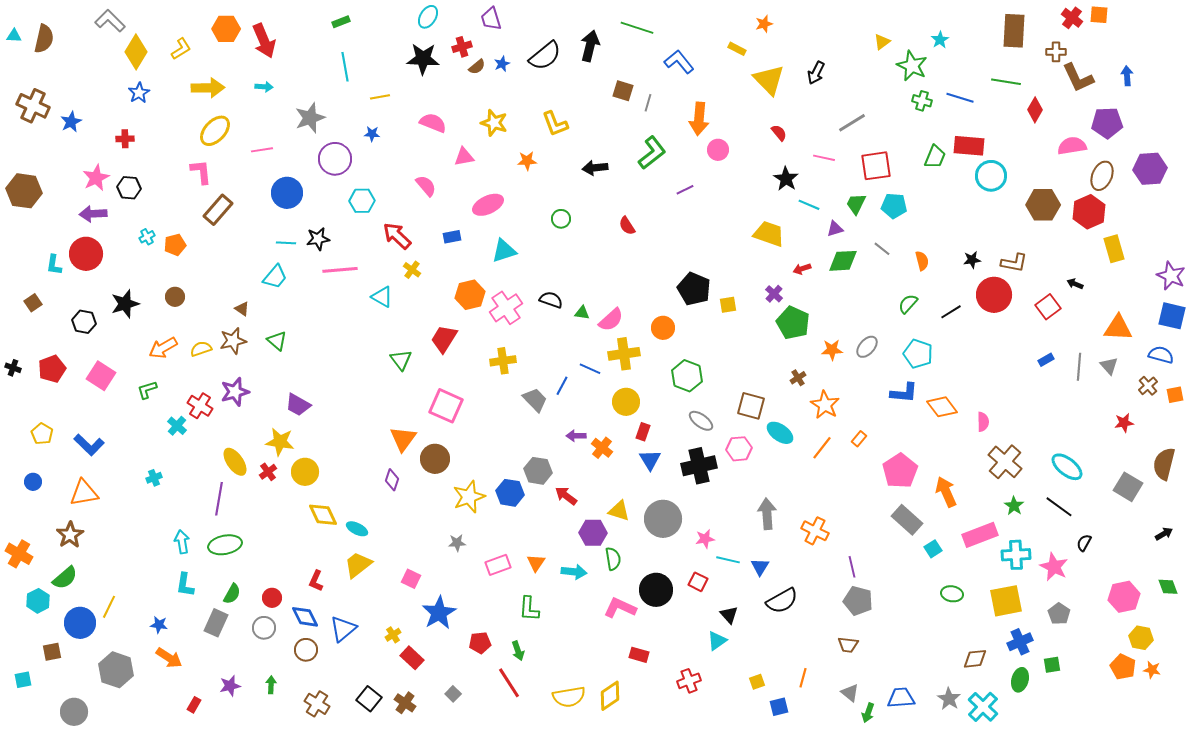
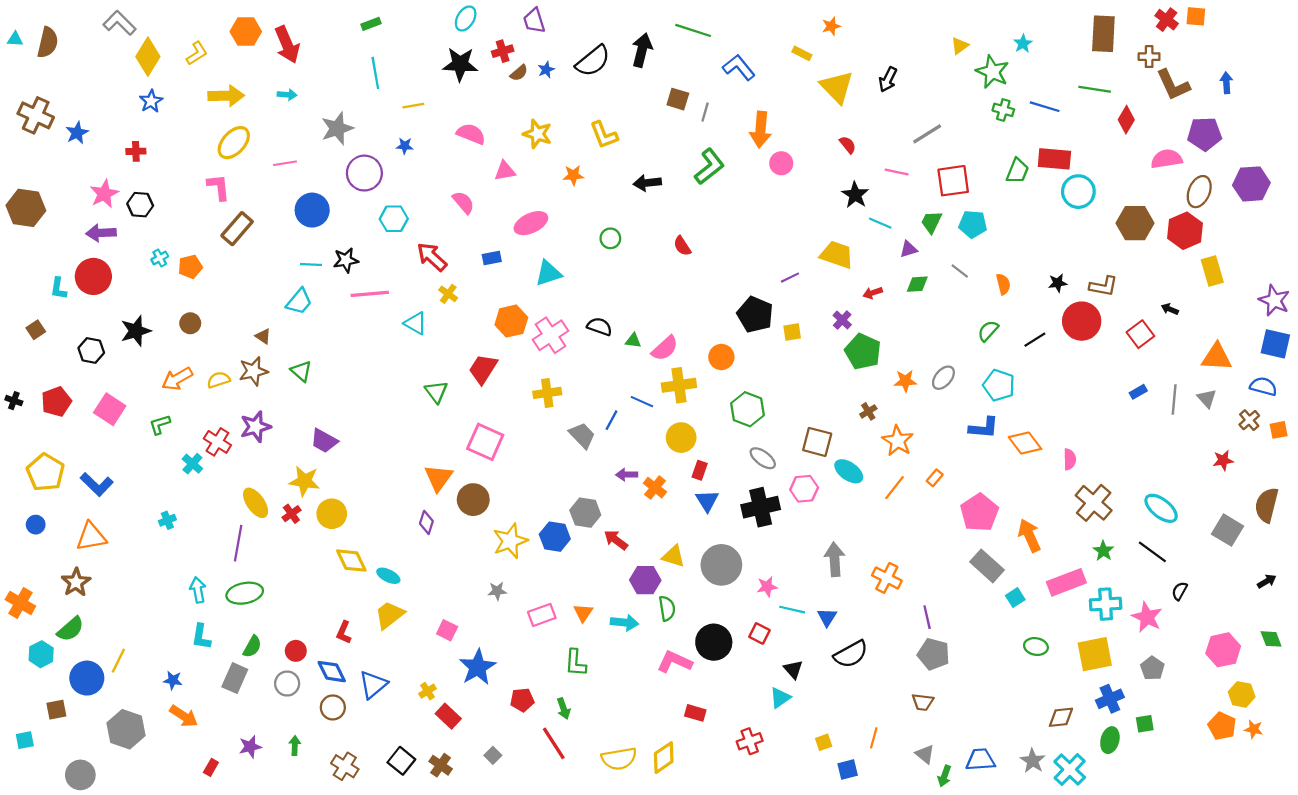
purple line: (685, 190) -> (790, 278), moved
green diamond: (843, 261) -> (917, 284), size x0.7
yellow pentagon: (42, 434) -> (45, 472), size x1.6

